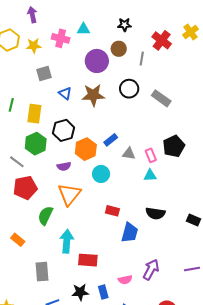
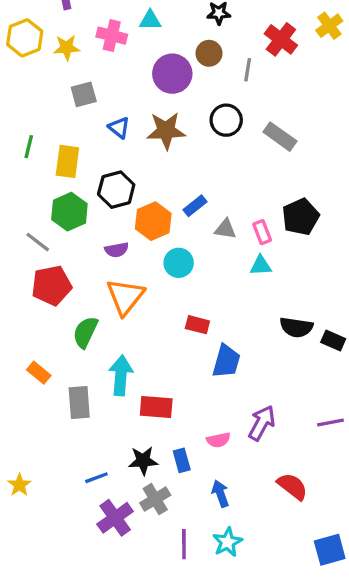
black semicircle: (155, 213) -> (296, 327), moved
gray rectangle: (42, 272) -> (79, 402), moved

